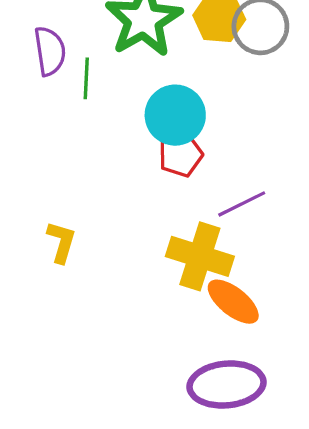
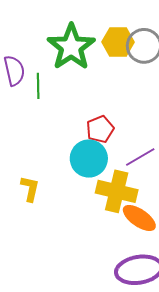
cyan circle: (175, 115) -> (89, 159), moved

